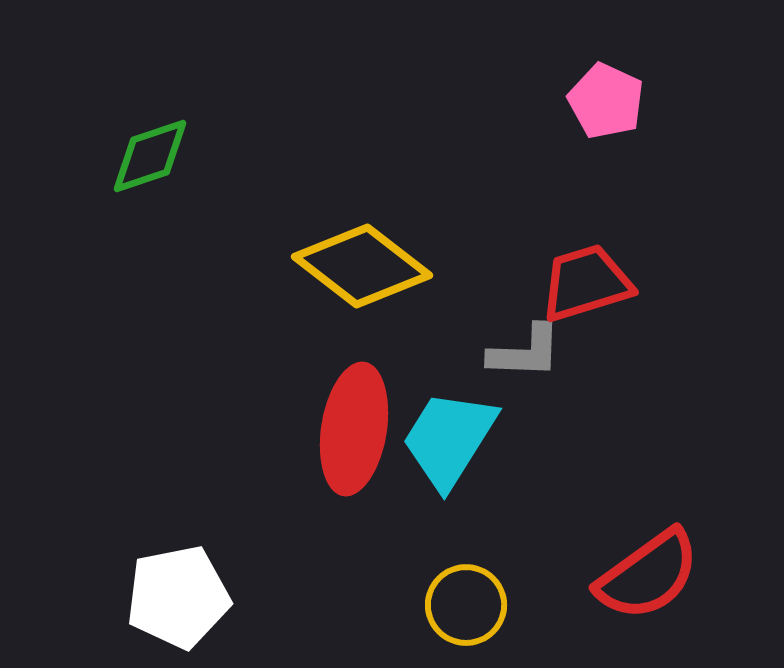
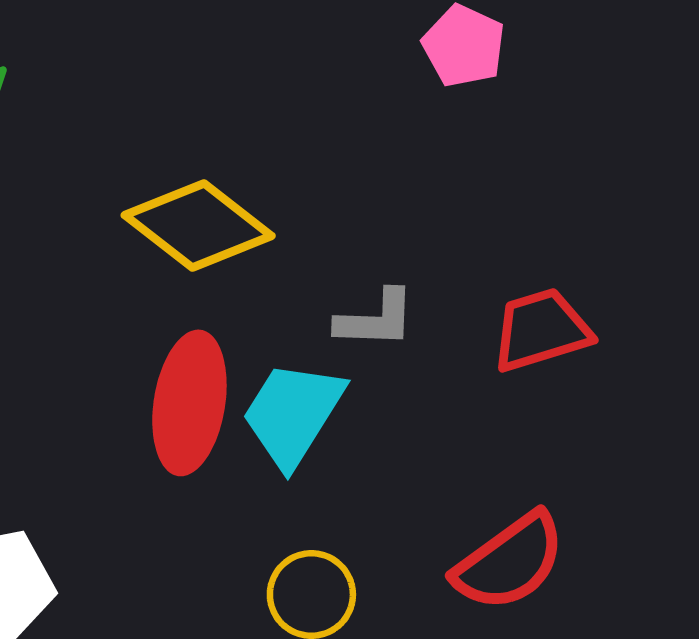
red trapezoid: (586, 283) -> (541, 330), moved

